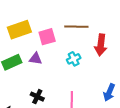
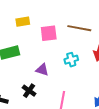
yellow rectangle: (19, 30) -> (23, 22), size x0.6
purple triangle: (36, 59) -> (42, 70), moved

